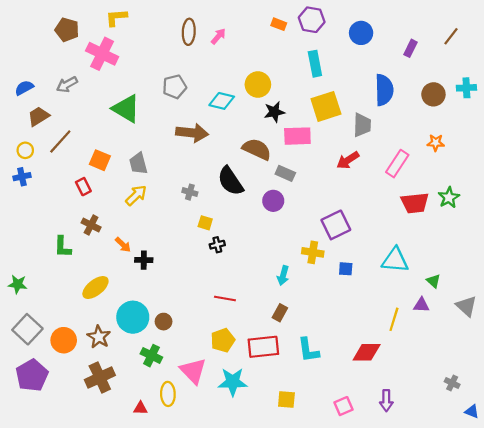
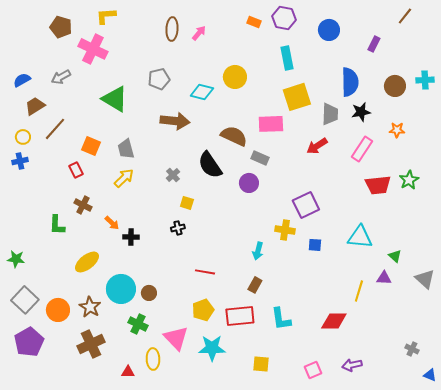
brown line: (451, 36) -> (405, 16), moved
black star: (274, 112) -> (361, 112), moved
gray cross: (190, 192) -> (173, 175), turned 32
black cross: (217, 245) -> (178, 228), moved
purple arrow: (386, 401) -> (352, 365), turned 78

